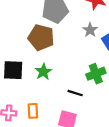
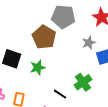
green cross: (96, 74) -> (83, 82), turned -30

